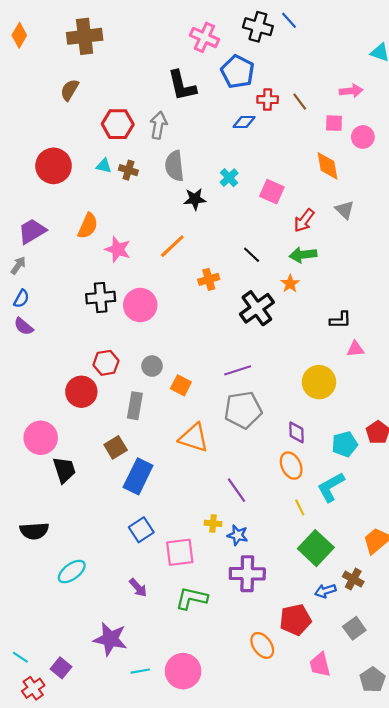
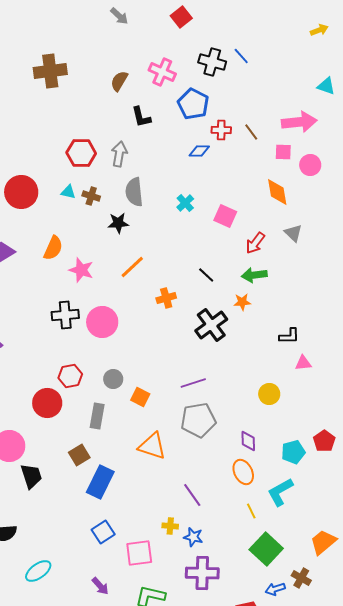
black L-shape: (182, 86) -> (141, 117), size x0.7
brown semicircle: (70, 90) -> (119, 81), moved
pink arrow: (351, 91) -> (299, 122), size x1.6
black star: (195, 199) -> (118, 223), moved
orange star: (290, 284) -> (242, 302), turned 30
yellow circle: (319, 382) -> (269, 394), size x0.7

